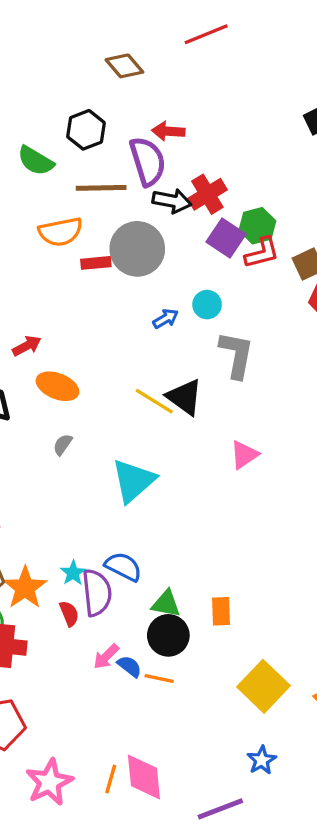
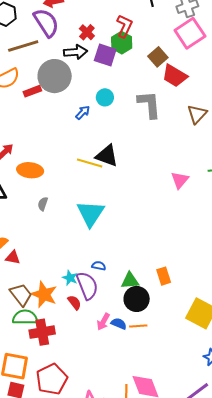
red cross: (207, 194) -> (87, 32), size x0.7
black arrow: (172, 201) -> (75, 52), moved
red L-shape: (262, 253) -> (124, 26), moved, turned -35
gray L-shape: (236, 355) -> (149, 104), moved
pink triangle: (244, 455) -> (180, 180), moved
blue semicircle: (123, 567) -> (99, 266), size x0.6

